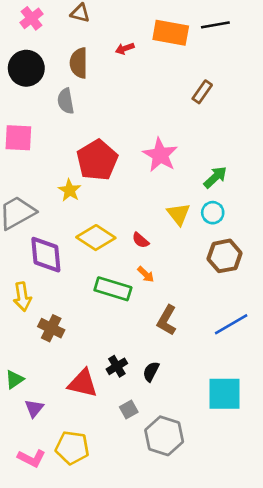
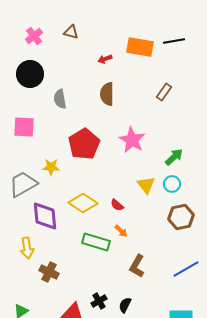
brown semicircle: (79, 63) -> (107, 94), moved
yellow star: (70, 190) -> (51, 167), moved, turned -30

